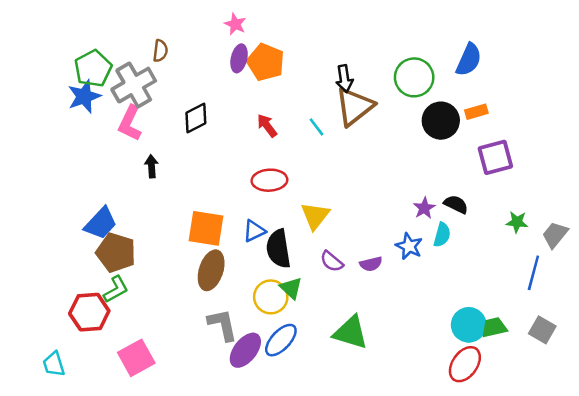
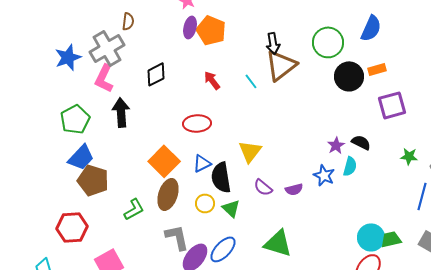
green pentagon: (93, 69) -> (75, 119), moved
black arrow: (151, 166) -> (121, 112), size x1.6
red ellipse: (269, 180) -> (197, 123), moved
orange square: (206, 228) -> (164, 161), turned 36
green L-shape: (116, 289) -> (134, 209), moved
yellow circle: (271, 297) -> (205, 203), moved, size x0.7

